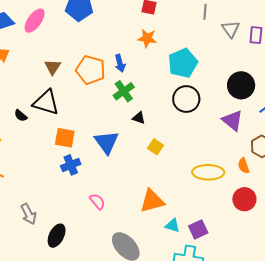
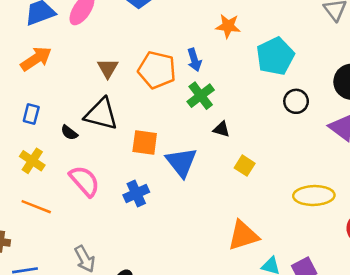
black circle: (186, 99) -> (296, 101), moved, size x0.7
orange square: (65, 138) -> (145, 142), moved
pink semicircle: (97, 201) -> (84, 181), moved, size x1.5

